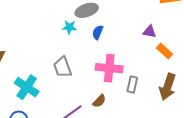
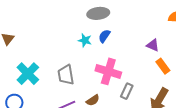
cyan star: (69, 27) -> (85, 40), moved
gray trapezoid: (62, 67) -> (66, 75), moved

